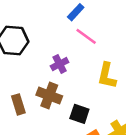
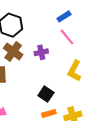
brown cross: (49, 96) -> (13, 51), moved

